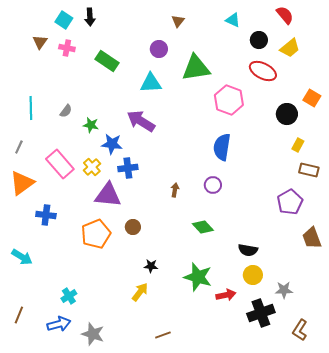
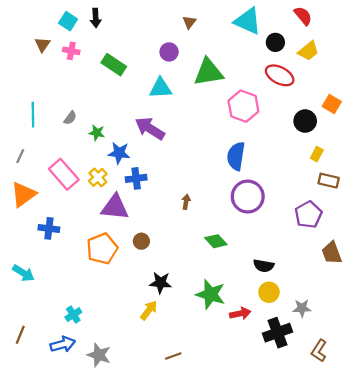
cyan triangle: (233, 20) -> (248, 21), size x1.8
purple circle: (213, 185) -> (248, 197), moved, size x1.8
black star: (151, 266) -> (161, 283), size x1.5

